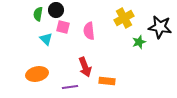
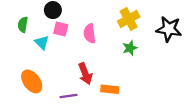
green semicircle: (38, 14) -> (23, 25), moved
green star: (139, 42) -> (130, 48), moved
orange ellipse: (37, 74) -> (32, 81), turned 65

